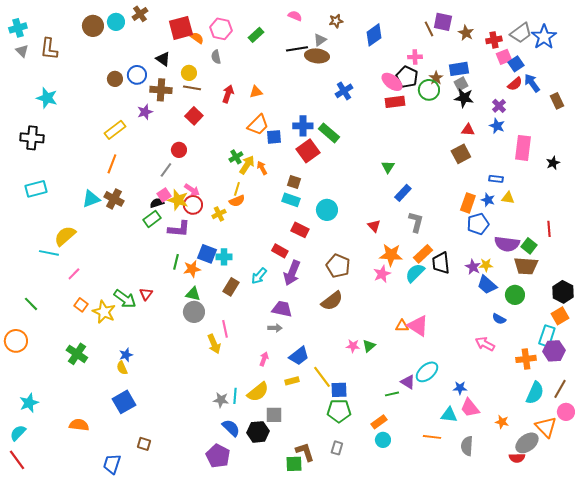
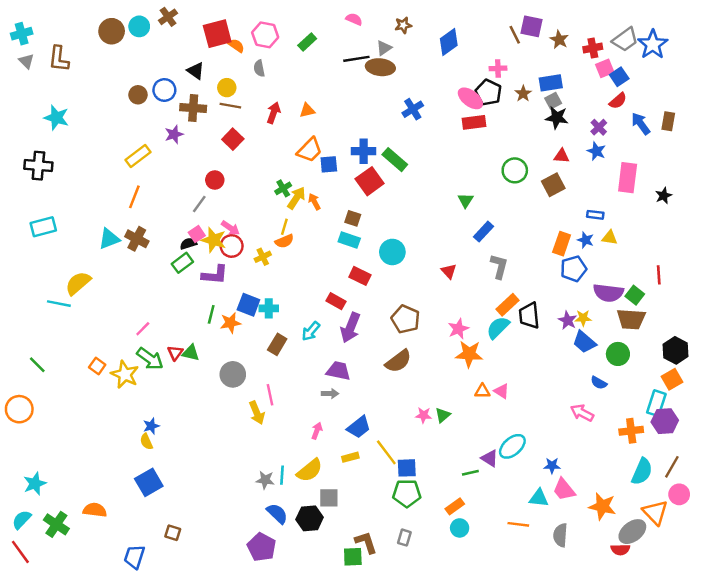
blue arrow: (532, 83) -> (641, 124), moved
green circle: (429, 90) -> (515, 170), moved
brown rectangle: (557, 101) -> (668, 121), turned 35
orange star: (391, 255) -> (469, 354), moved
pink line: (74, 274) -> (143, 329), moved
green triangle: (193, 294) -> (191, 353), moved
pink triangle: (418, 326) -> (502, 391), size x0.6
green cross: (77, 354) -> (56, 524), moved
orange star: (502, 422) -> (602, 506), size x1.6

